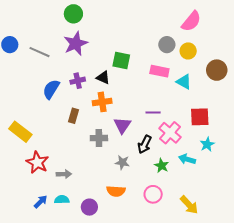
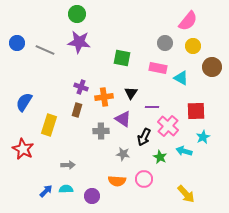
purple star: (76, 44) -> (79, 42), turned 30
yellow circle: (188, 51) -> (193, 46), moved
black triangle: (103, 78) -> (131, 93), moved, turned 40
purple cross: (78, 81) -> (81, 87), moved, turned 32
blue semicircle: (51, 89) -> (24, 102), moved
purple triangle: (122, 125) -> (123, 119), turned -30
yellow rectangle: (20, 132) -> (49, 125), moved, turned 70
red star: (37, 162) -> (23, 149), moved
pink circle: (153, 194) -> (144, 179), moved

